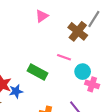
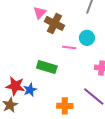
brown cross: (78, 31) -> (54, 23), moved
cyan circle: (83, 72) -> (87, 38), moved

